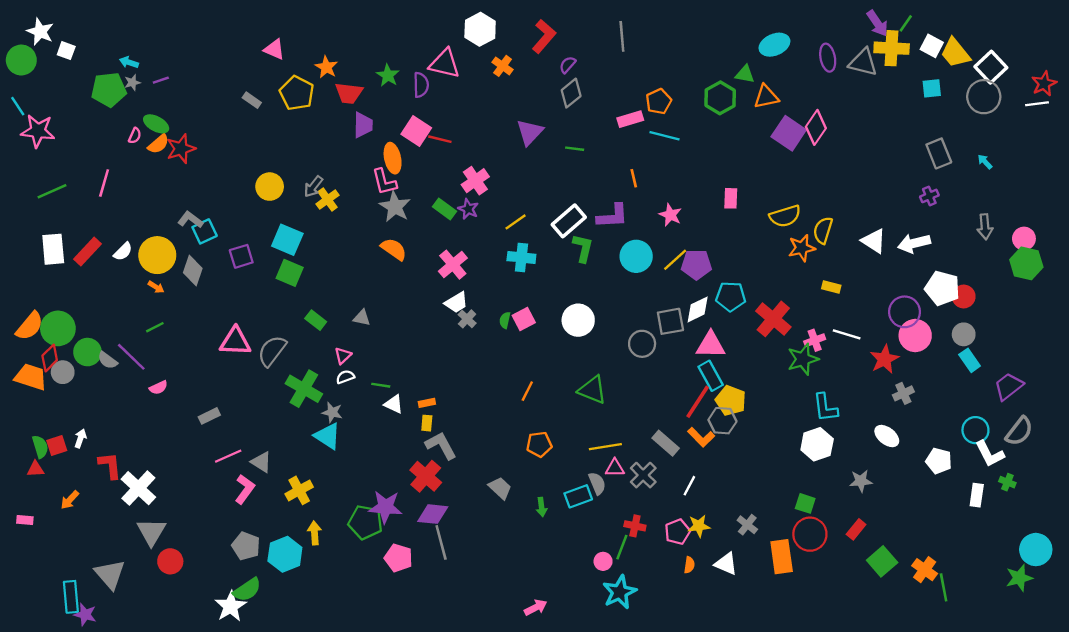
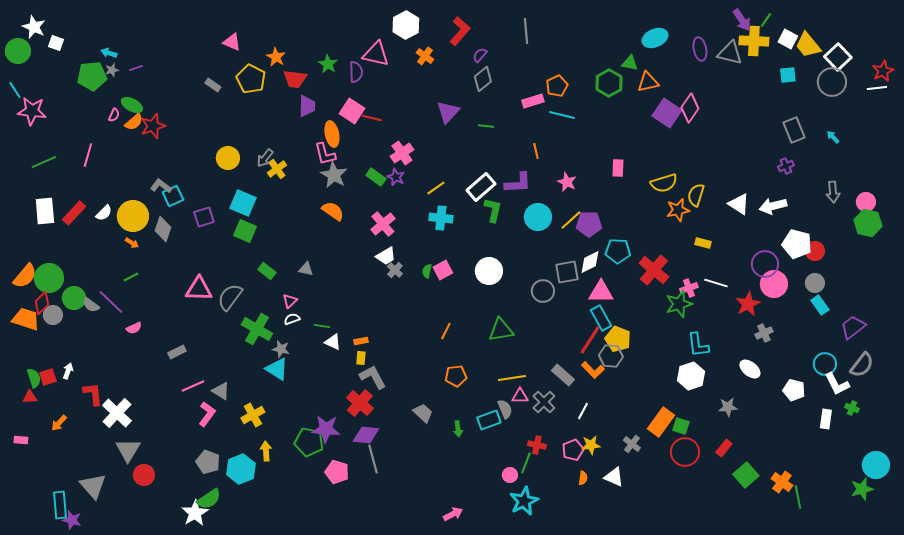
green triangle: (592, 390) -> (501, 330), turned -32
orange rectangle: (782, 557) -> (661, 422), moved, turned 44

